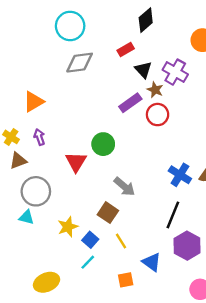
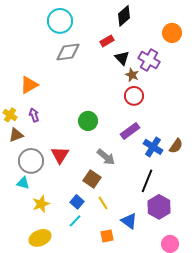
purple rectangle: (130, 103) -> (130, 131), moved
red triangle: (76, 162) -> (60, 155), moved
yellow star: (68, 227) -> (41, 204), moved

